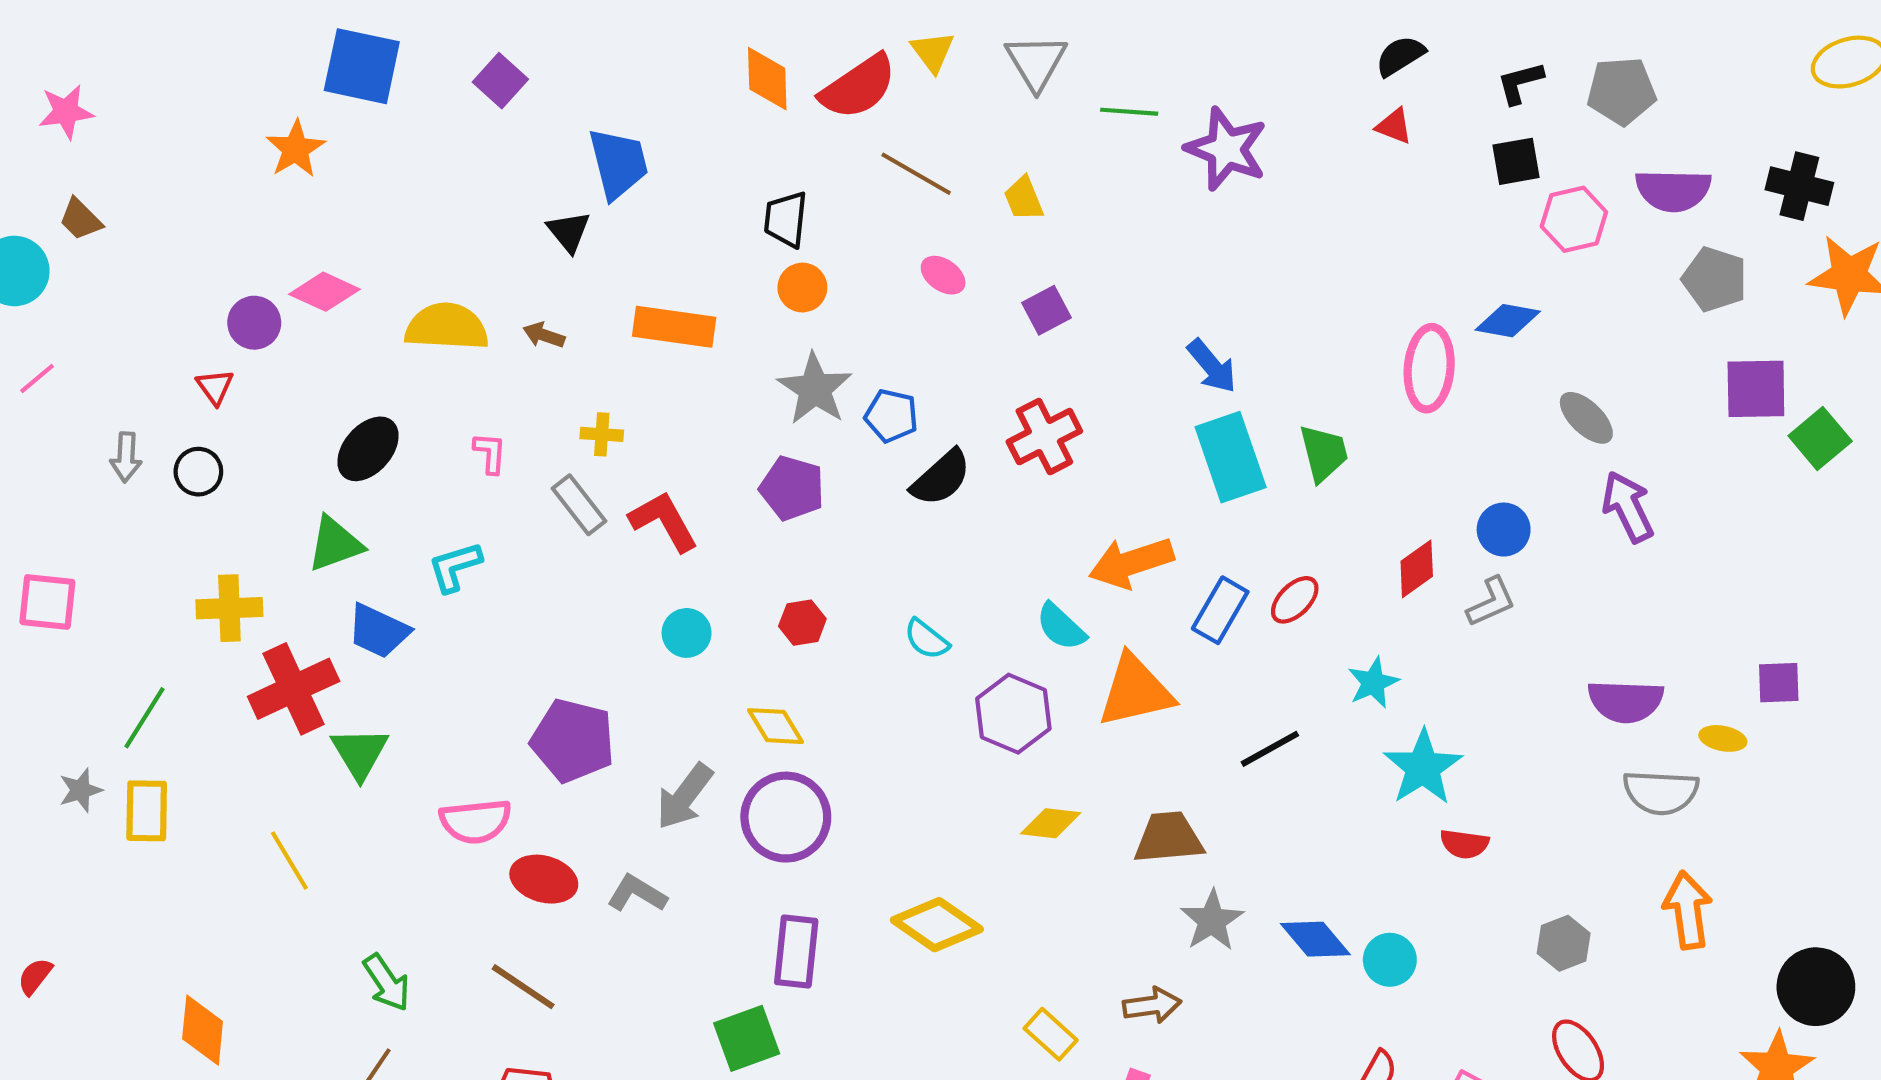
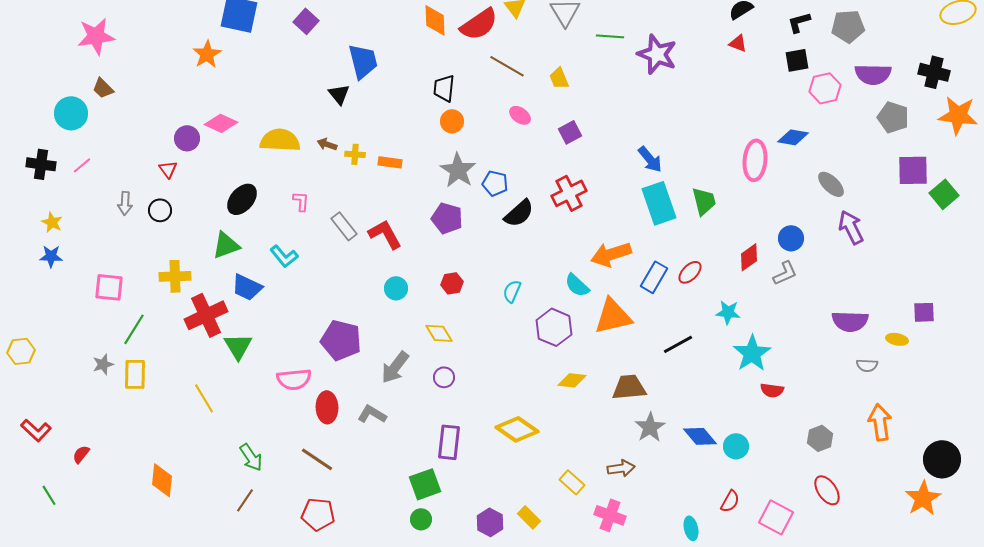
pink star: (66, 112) -> (96, 36), size x1.4
orange rectangle: (674, 327) -> (390, 162), moved, size x0.6
yellow cross: (602, 434) -> (355, 154), moved
cyan L-shape: (455, 567) -> (284, 256), turned -112
pink square: (47, 602) -> (109, 287), moved
cyan semicircle: (926, 639) -> (512, 291), turned 75
cyan star: (1373, 683) -> (728, 312), turned 30
gray semicircle: (1661, 792) -> (867, 365), size x0.6
purple circle: (786, 817) -> (444, 377), size x0.5
red ellipse: (544, 879) -> (327, 407), turned 72

